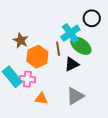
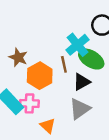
gray triangle: (75, 96) -> (80, 109), moved
orange triangle: (41, 99) -> (48, 126), turned 40

